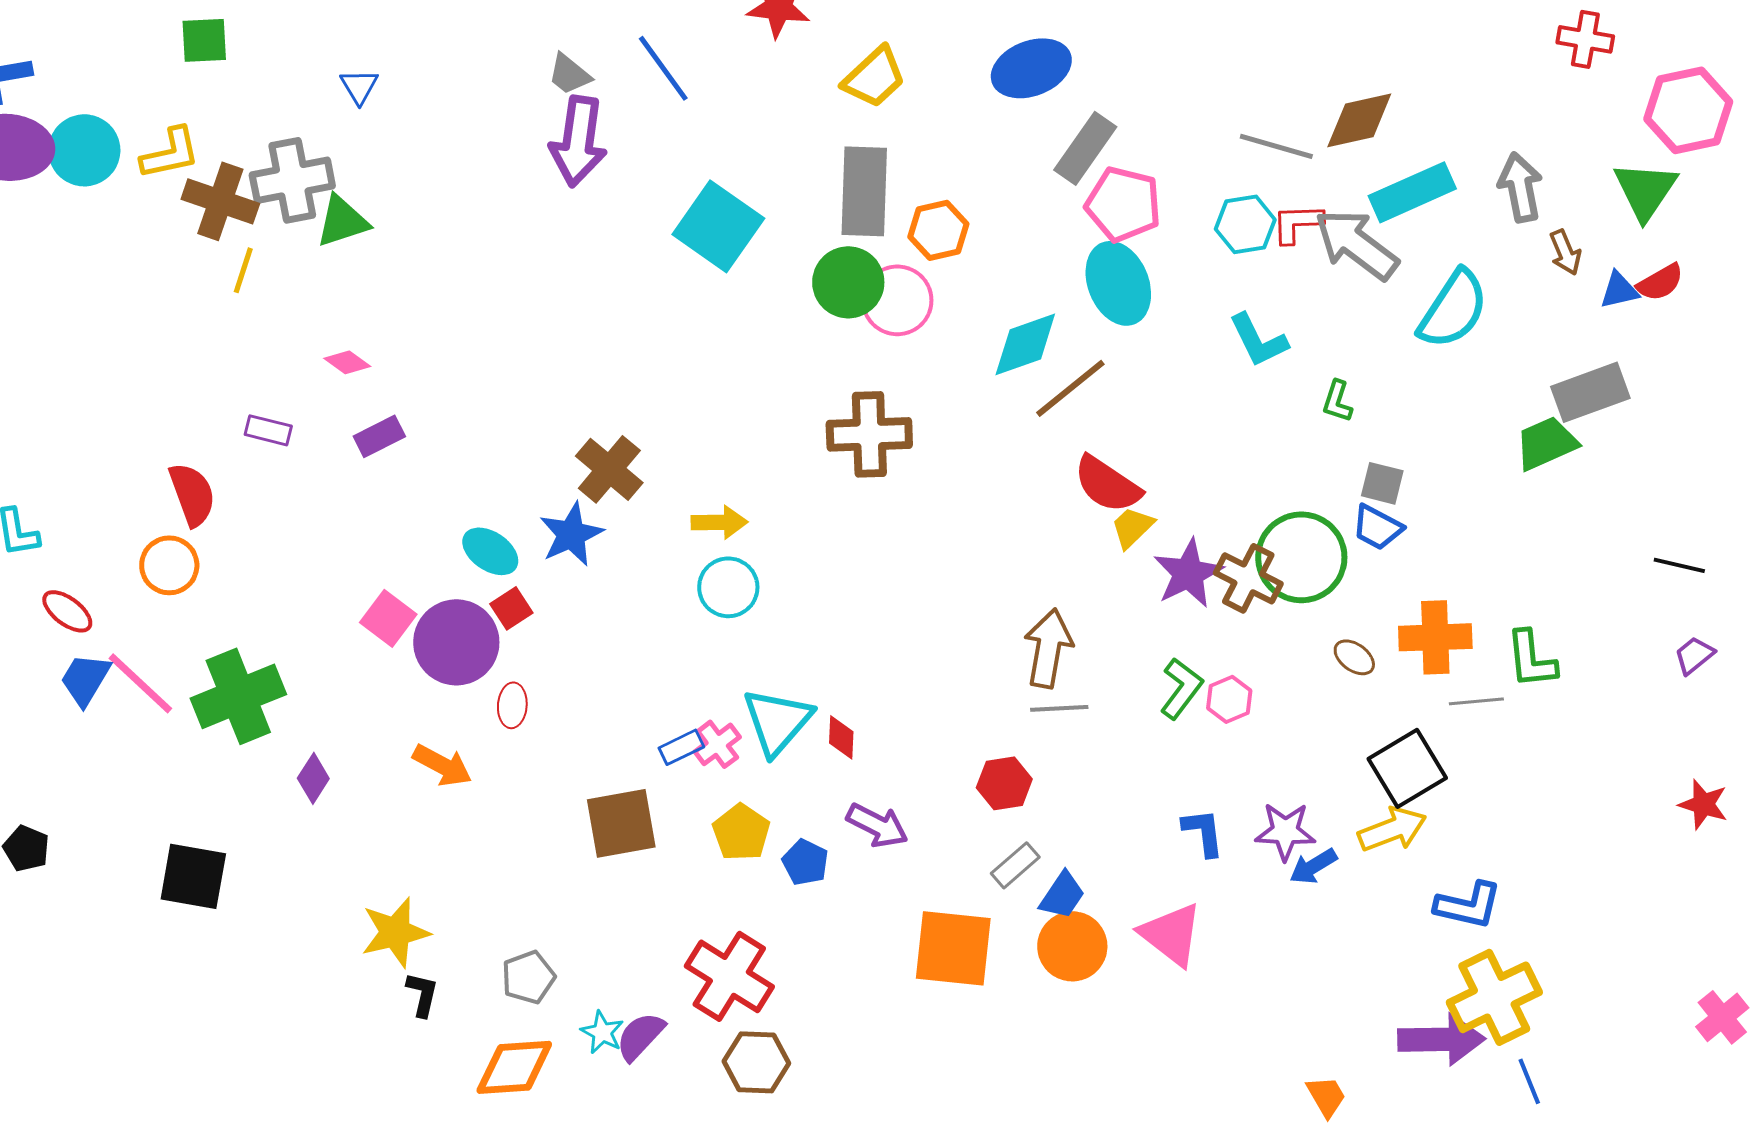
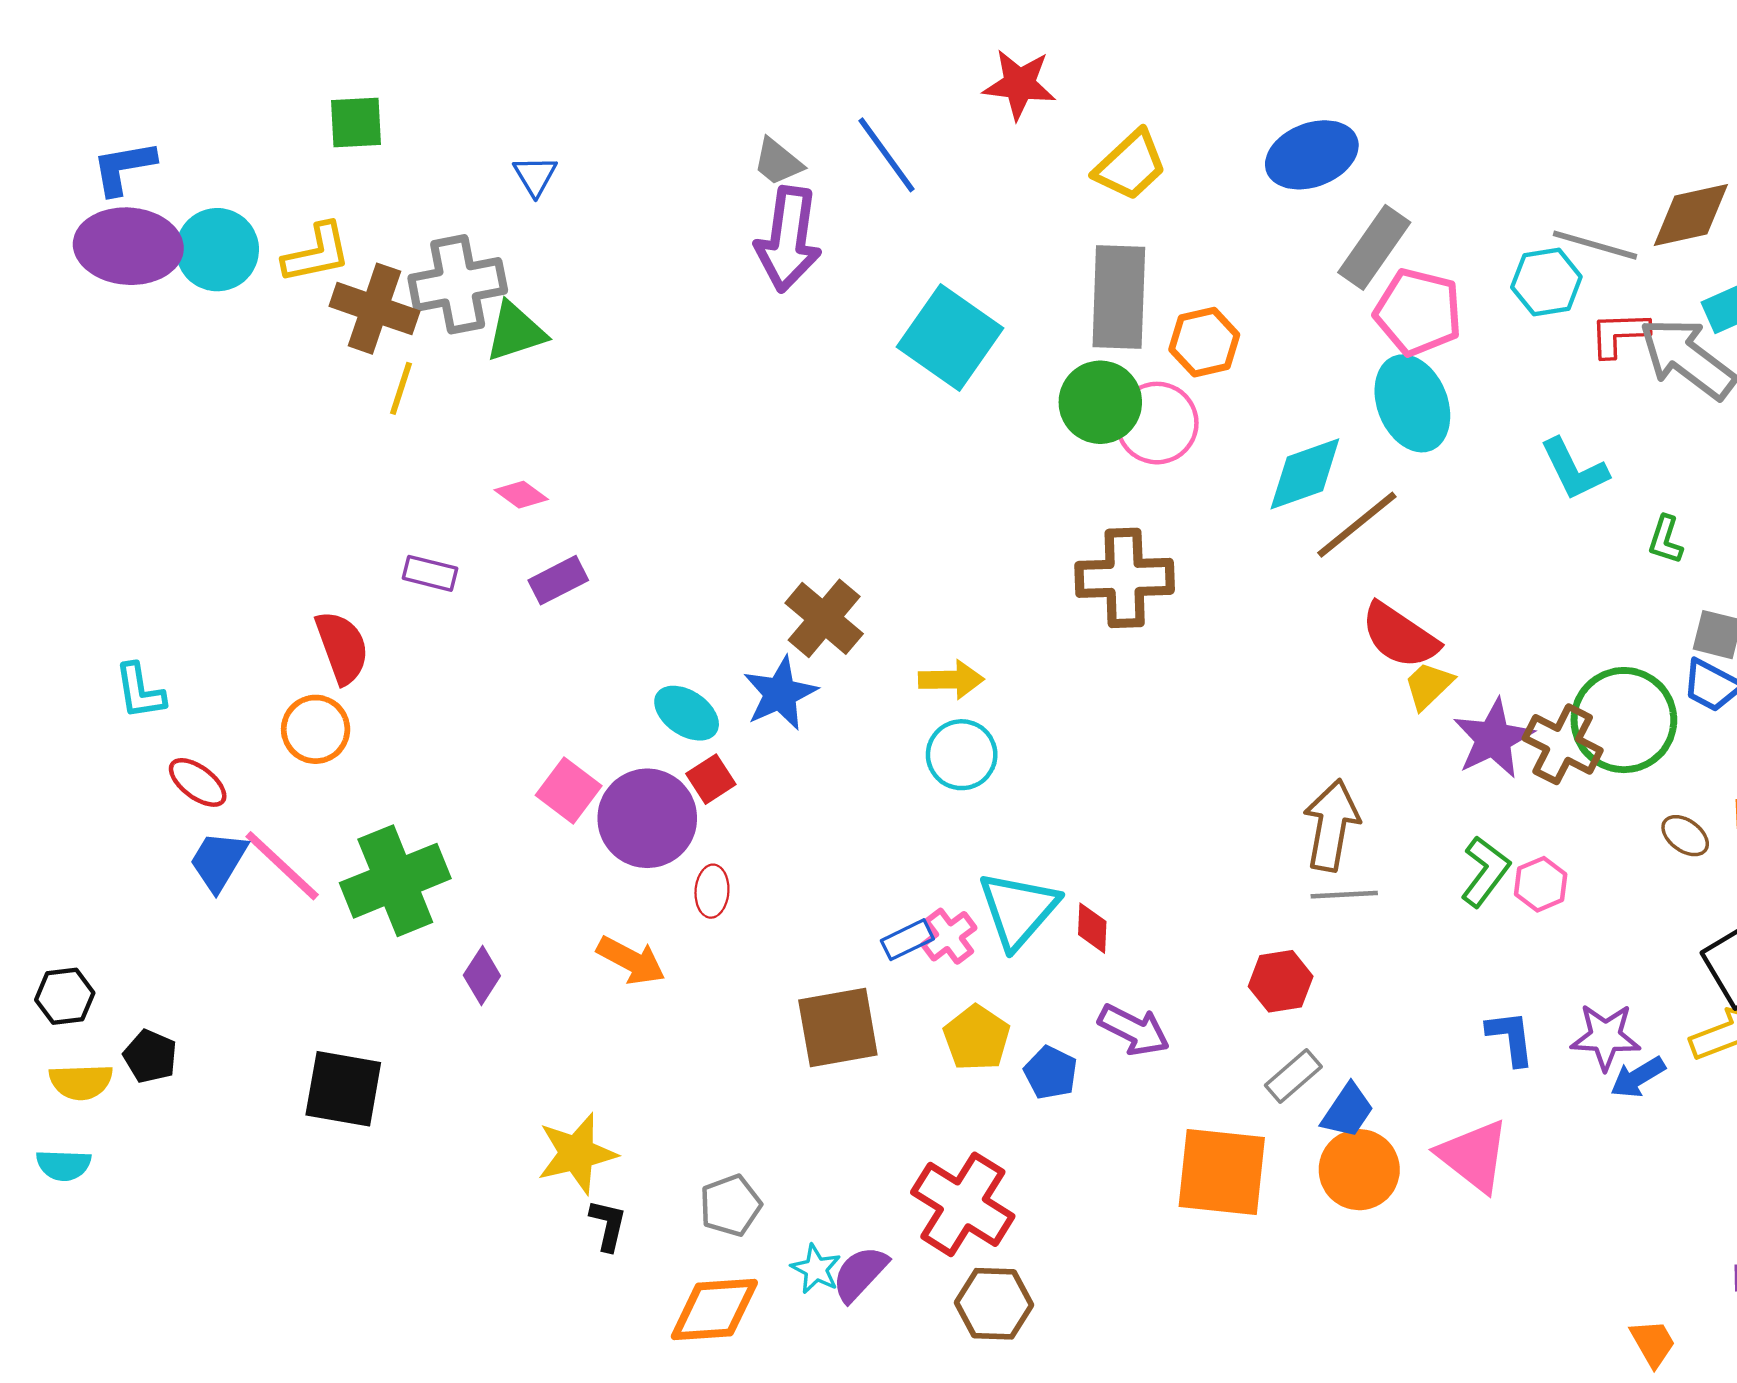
cyan hexagon: (1245, 224) -> (1546, 282), moved

